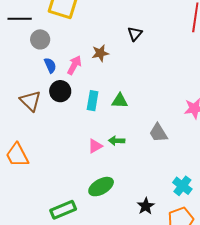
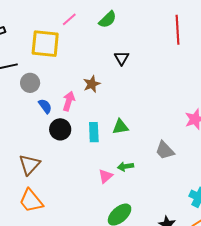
brown triangle: (30, 101) -> (29, 165), moved, turned 40

